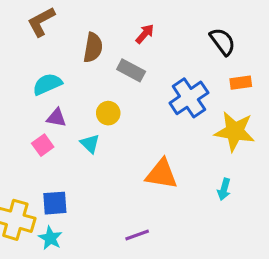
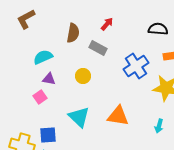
brown L-shape: (41, 22) -> (26, 19), moved
black semicircle: (222, 41) -> (158, 29), turned -48
cyan triangle: (90, 144) -> (79, 117), moved, size x1.6

